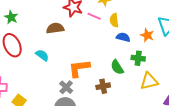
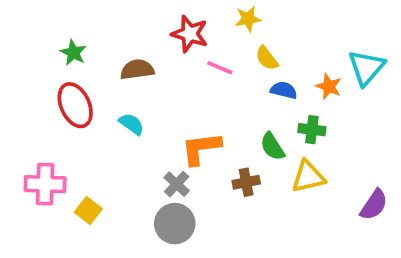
pink line: (94, 16) -> (220, 68), moved
yellow semicircle: (114, 20) -> (267, 58), turned -32
brown semicircle: (55, 28) -> (137, 70), moved
yellow triangle: (149, 81) -> (308, 177), moved

